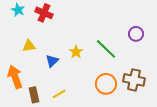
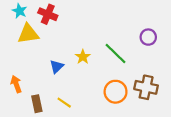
yellow triangle: (29, 46) -> (28, 34), moved, size x1.5
orange arrow: (15, 77) -> (16, 84), size x0.7
yellow line: (59, 94) -> (64, 103), turned 64

